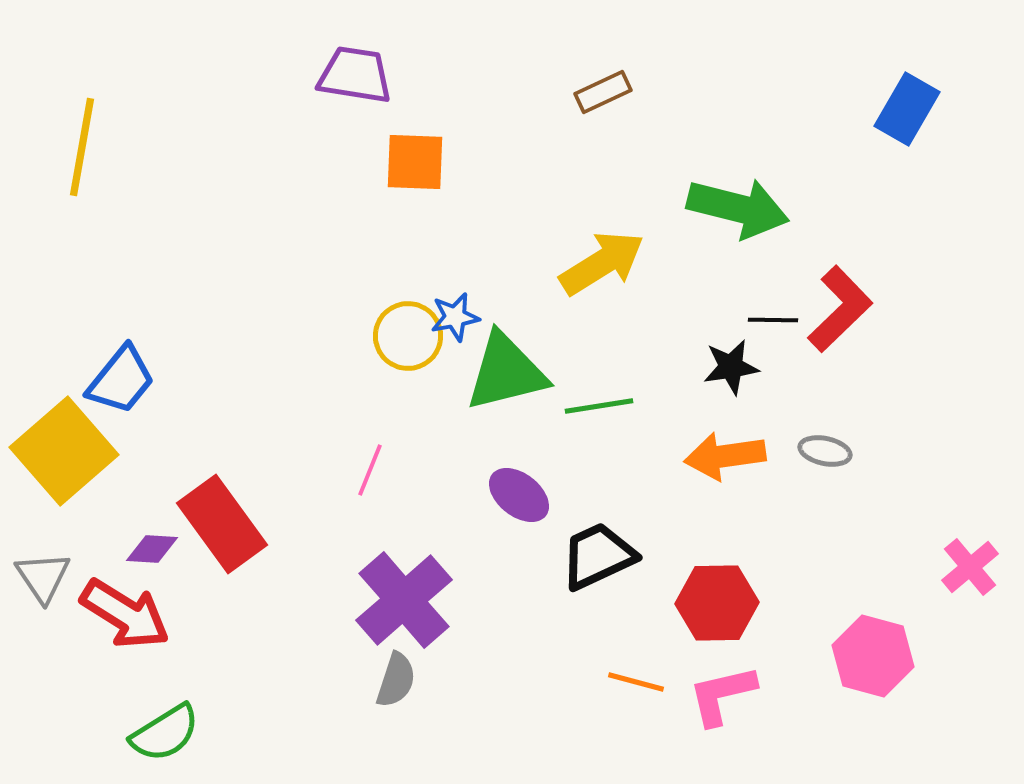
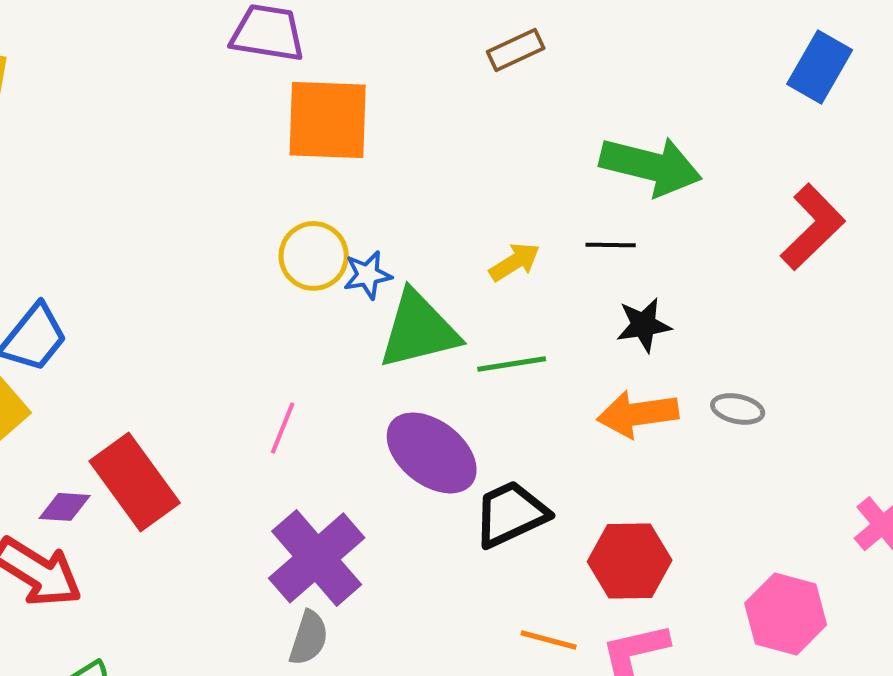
orange square: (415, 162) -> (328, 120), size x1.4
yellow arrow: (602, 263) -> (515, 262), moved, size x0.6
red L-shape: (840, 309) -> (813, 227), moved
black line: (773, 320) -> (611, 245), moved
yellow circle: (408, 336) -> (314, 256), moved
purple ellipse: (519, 495) -> (432, 453), size x1.5

